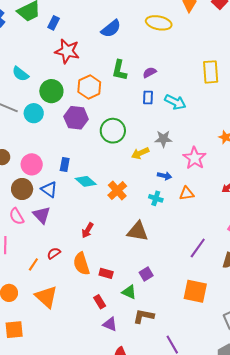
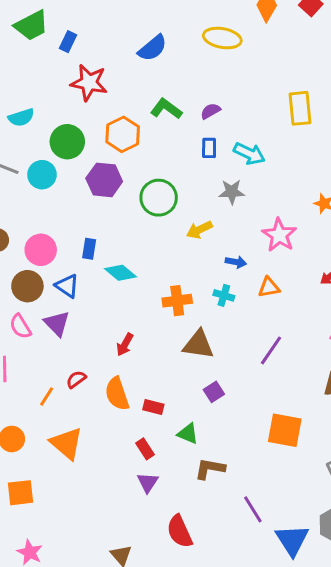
green L-shape: (119, 70) -> (166, 109), turned 115
cyan semicircle: (20, 74) -> (21, 117), turned -54
gray star: (163, 139) -> (232, 192), moved
orange cross: (117, 191) -> (177, 301), moved, turned 36
purple line: (198, 248) -> (271, 350), moved
purple square: (146, 274) -> (214, 392), moved
purple triangle: (110, 324) -> (148, 482), moved, turned 42

